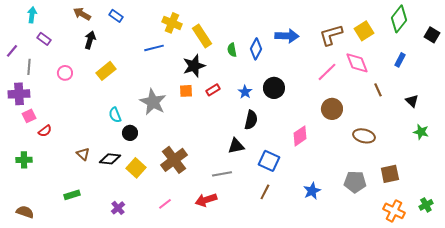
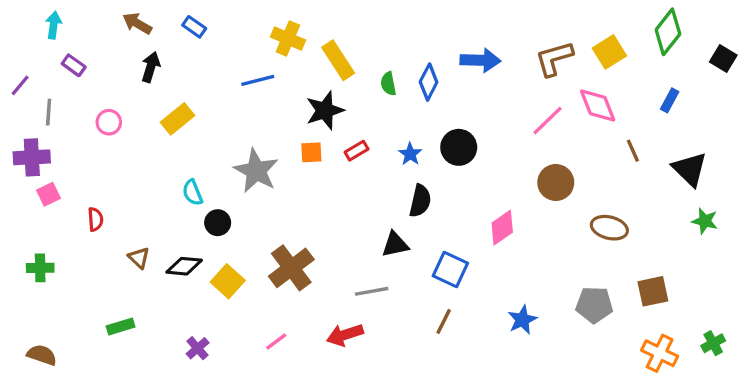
black triangle: (412, 101) -> (690, 169), size x1.6
red semicircle: (45, 131) -> (95, 219), moved, turned -56

